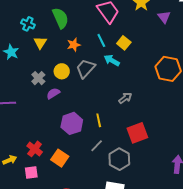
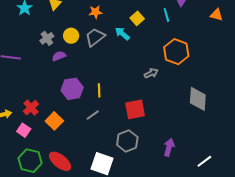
cyan line: (101, 40) -> (166, 15), moved
orange star: (74, 45) -> (95, 12), moved
gray arrow: (125, 98) -> (151, 73), moved
gray hexagon: (119, 159) -> (127, 141), moved
pink square: (31, 173) -> (24, 130), turned 32

